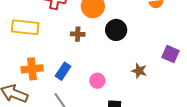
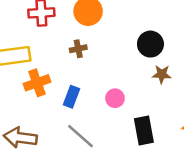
black circle: (116, 30) -> (150, 44), moved
orange cross: (32, 69) -> (37, 83), moved

